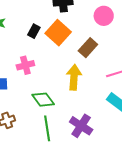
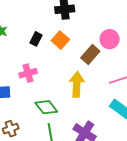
pink circle: (104, 16) -> (110, 39), moved
orange square: (58, 33) -> (60, 40), size x0.7

